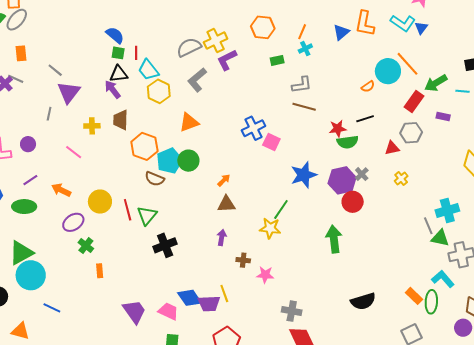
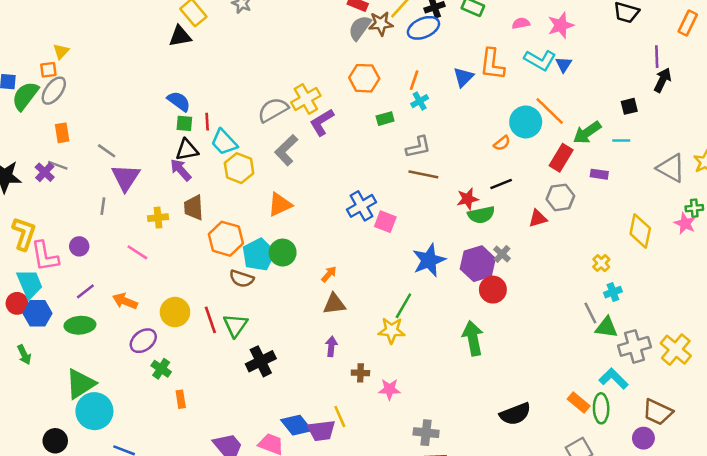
yellow cross: (401, 178) -> (601, 263), moved
cyan cross: (447, 211) -> (613, 292), size x0.6

